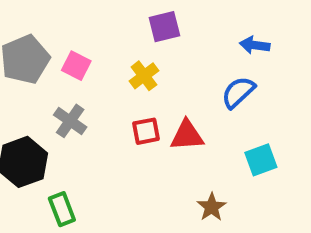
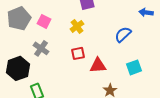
blue arrow: (255, 45) -> (146, 12), moved
red triangle: (187, 135) -> (98, 65), moved

